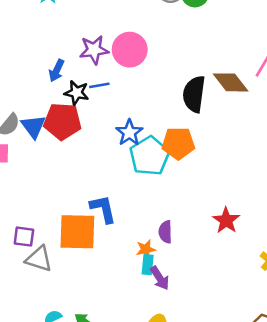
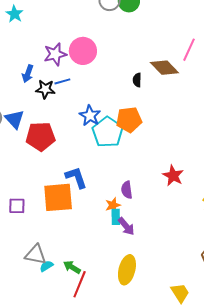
black semicircle: (194, 94) -> (137, 80), size x0.5
red pentagon: (63, 121) -> (41, 136), moved
gray triangle: (39, 259) -> (36, 255), moved

